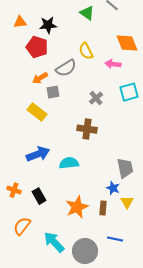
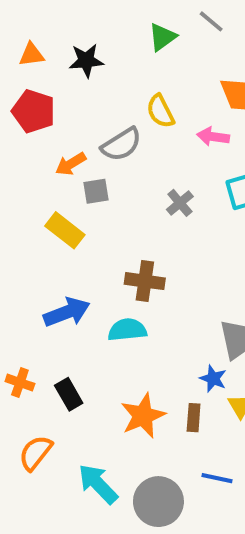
green triangle: (87, 13) -> (162, 37), turned 49
red pentagon: (37, 47) -> (34, 111), moved
brown cross: (87, 129) -> (145, 281), moved

